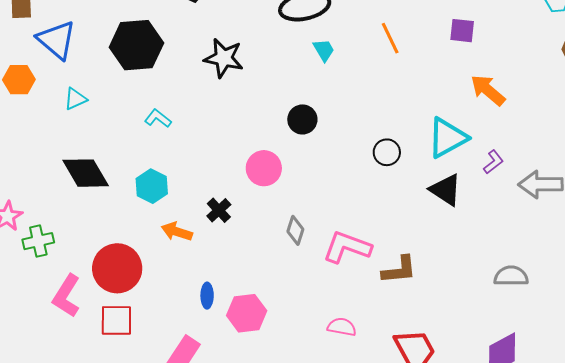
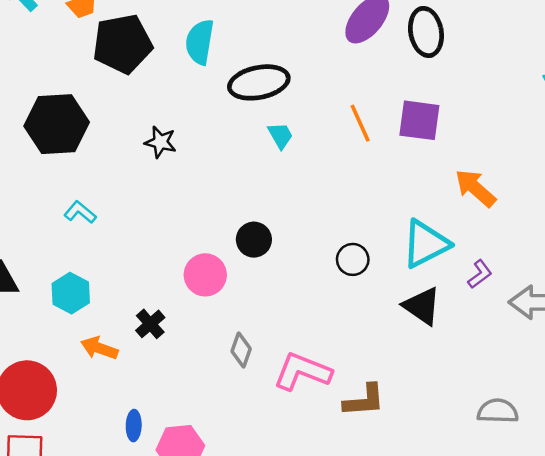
purple square: (462, 31) -> (419, 120), moved, size x1.4
black star: (224, 58) -> (160, 142), size x0.7
black circle: (302, 119) -> (254, 240), moved

